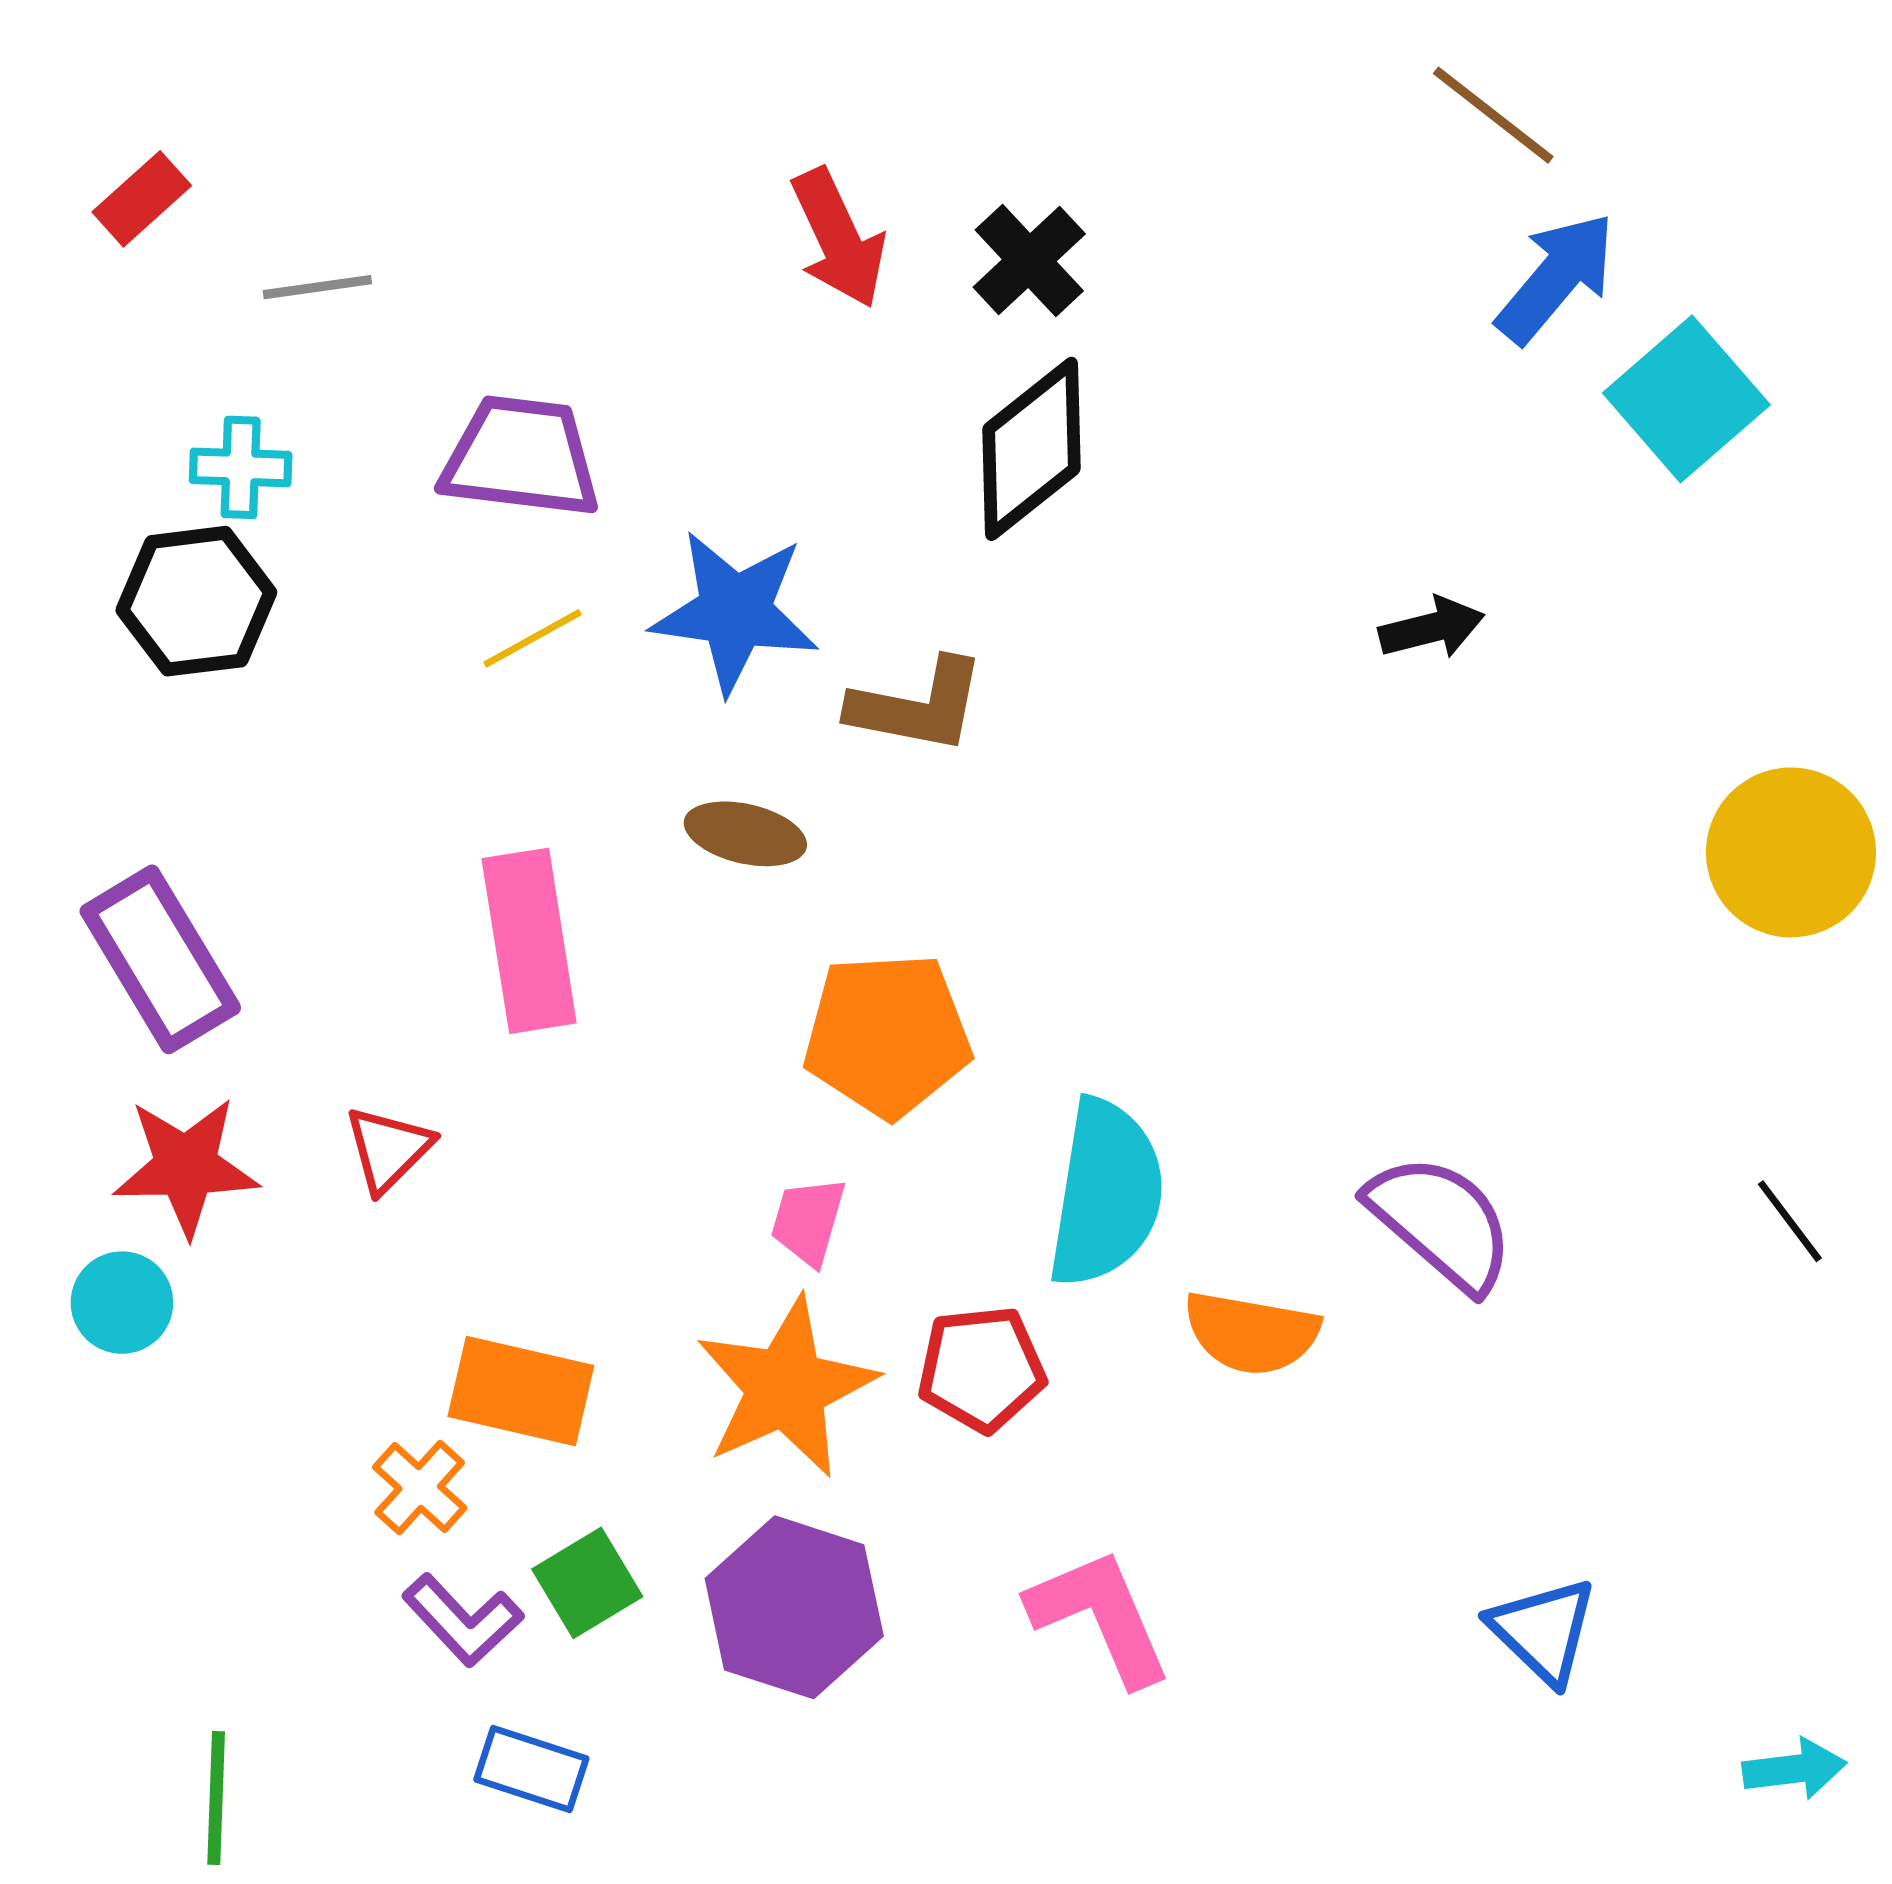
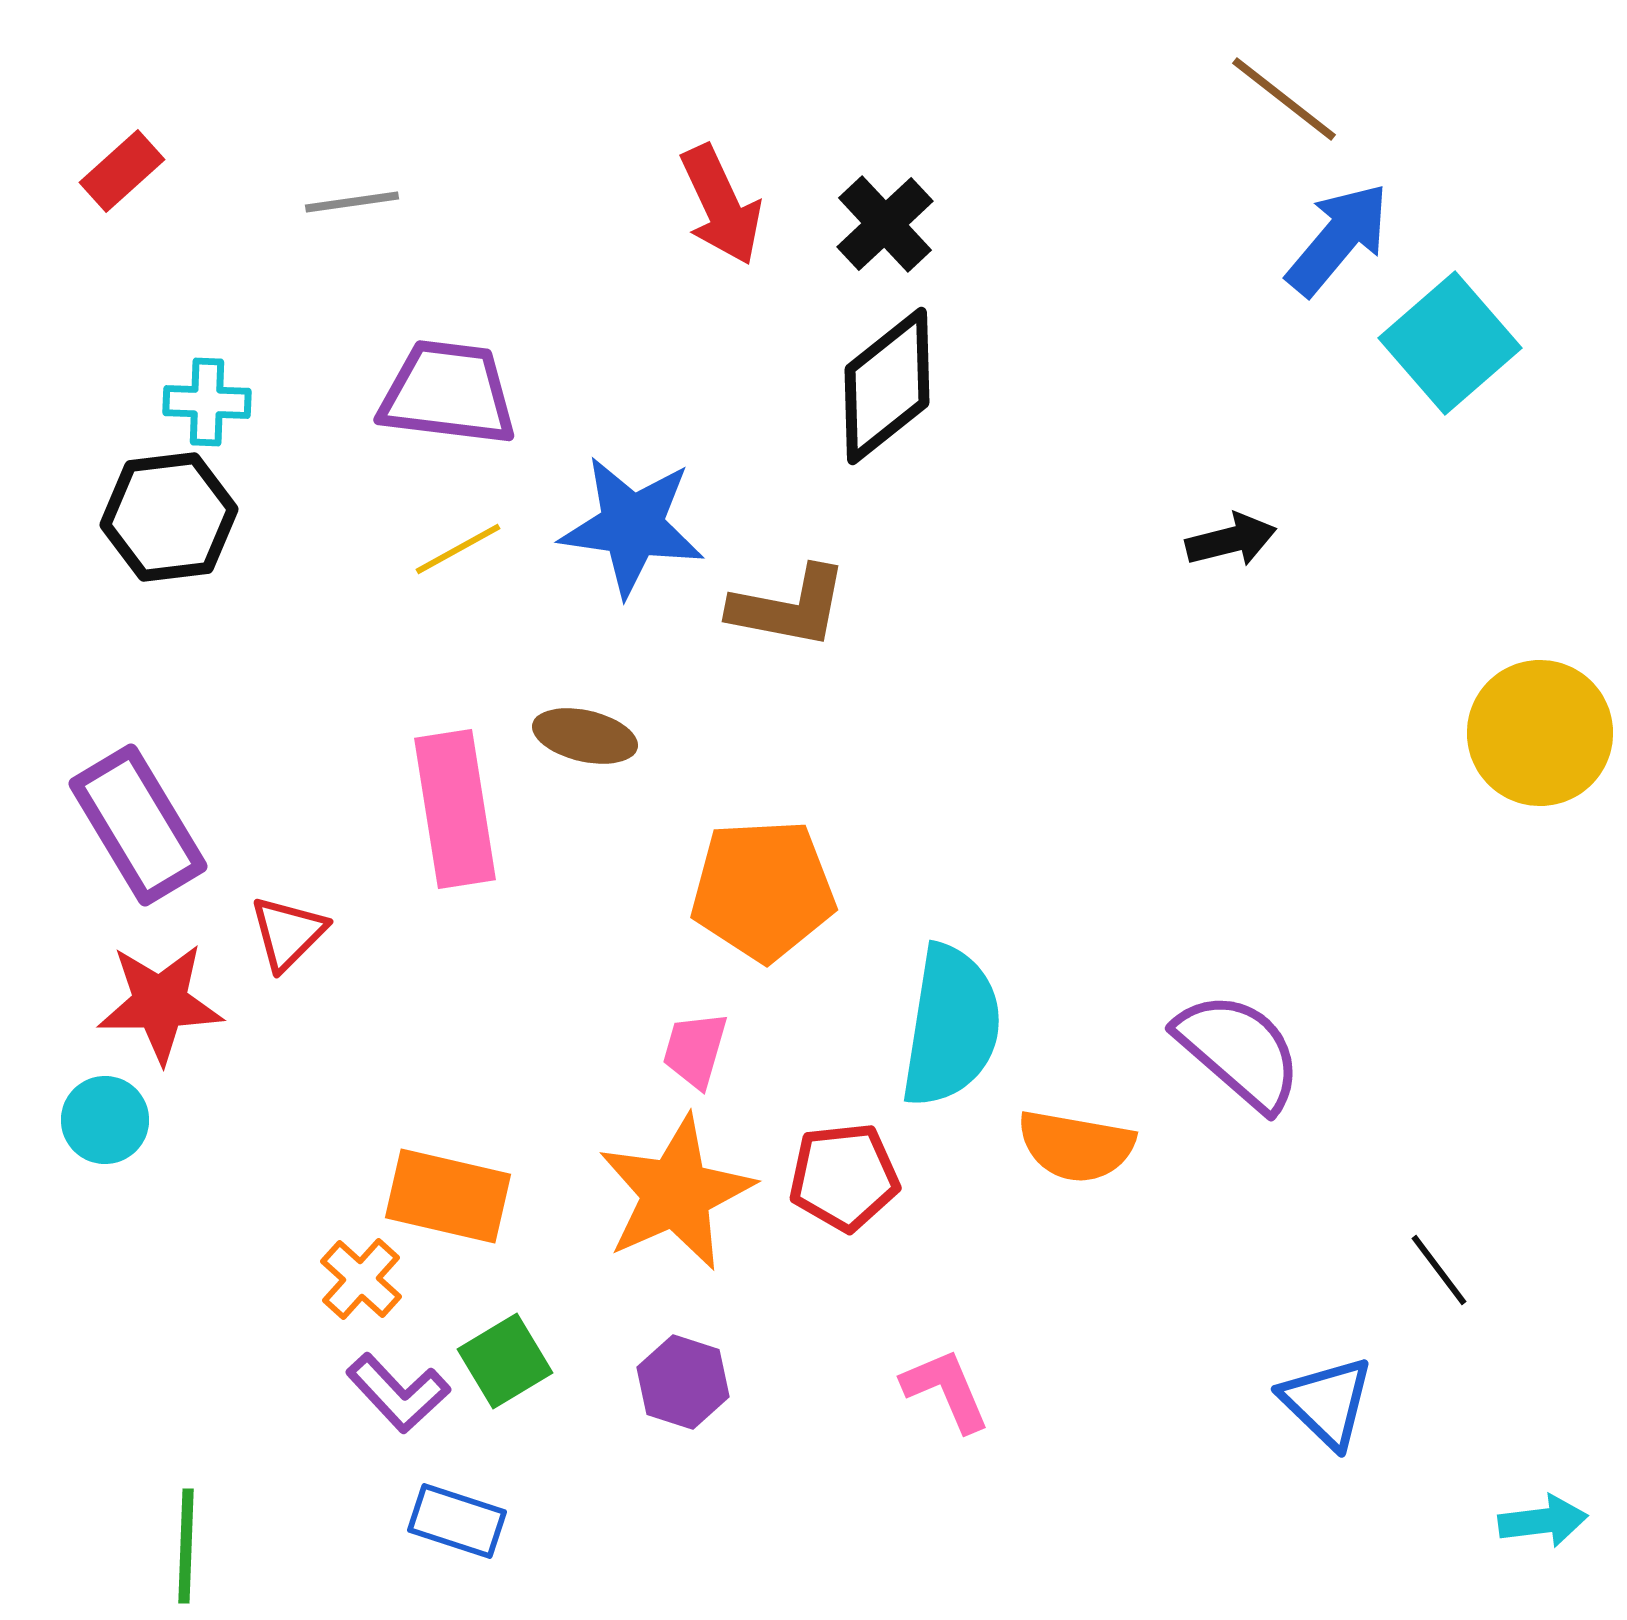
gray line: (317, 287) -> (352, 202), moved
brown ellipse: (745, 834) -> (585, 736), moved
red triangle: (388, 1149) -> (288, 933), moved
black line: (1790, 1221) -> (1439, 1270), moved
purple hexagon: (794, 1607) -> (683, 1382), size x0.6
pink L-shape: (1100, 1617) -> (946, 1390), size x0.7

